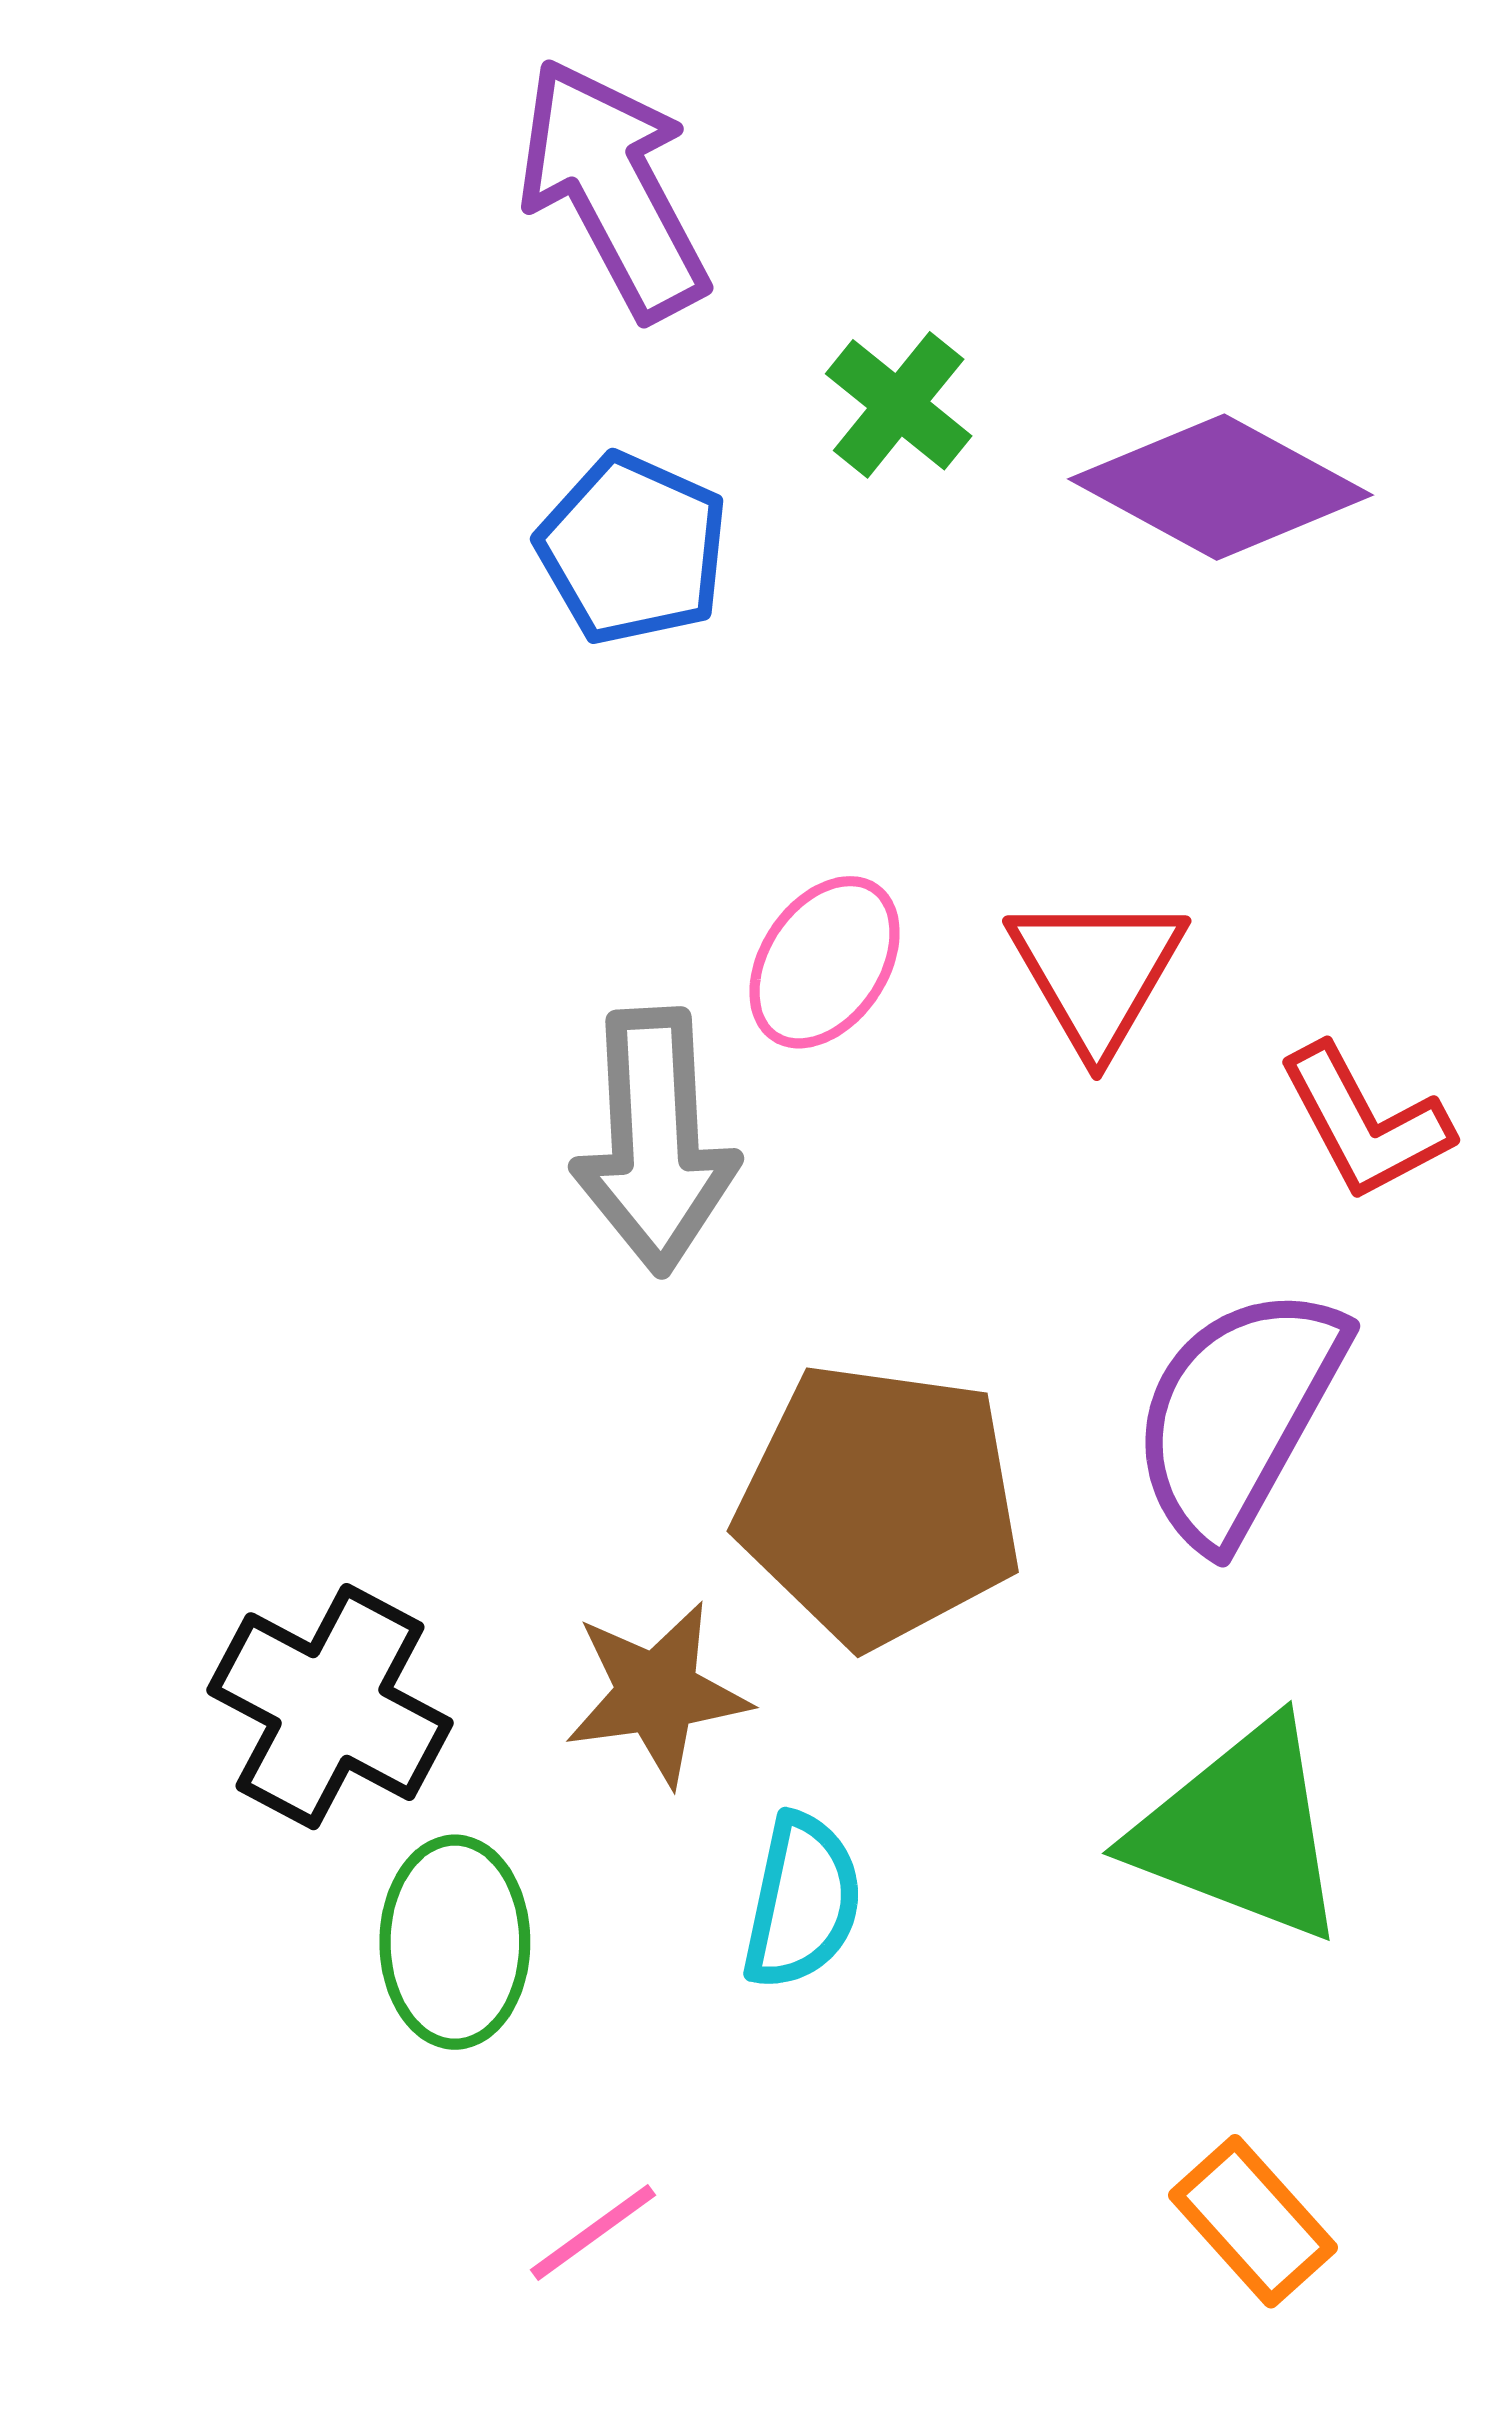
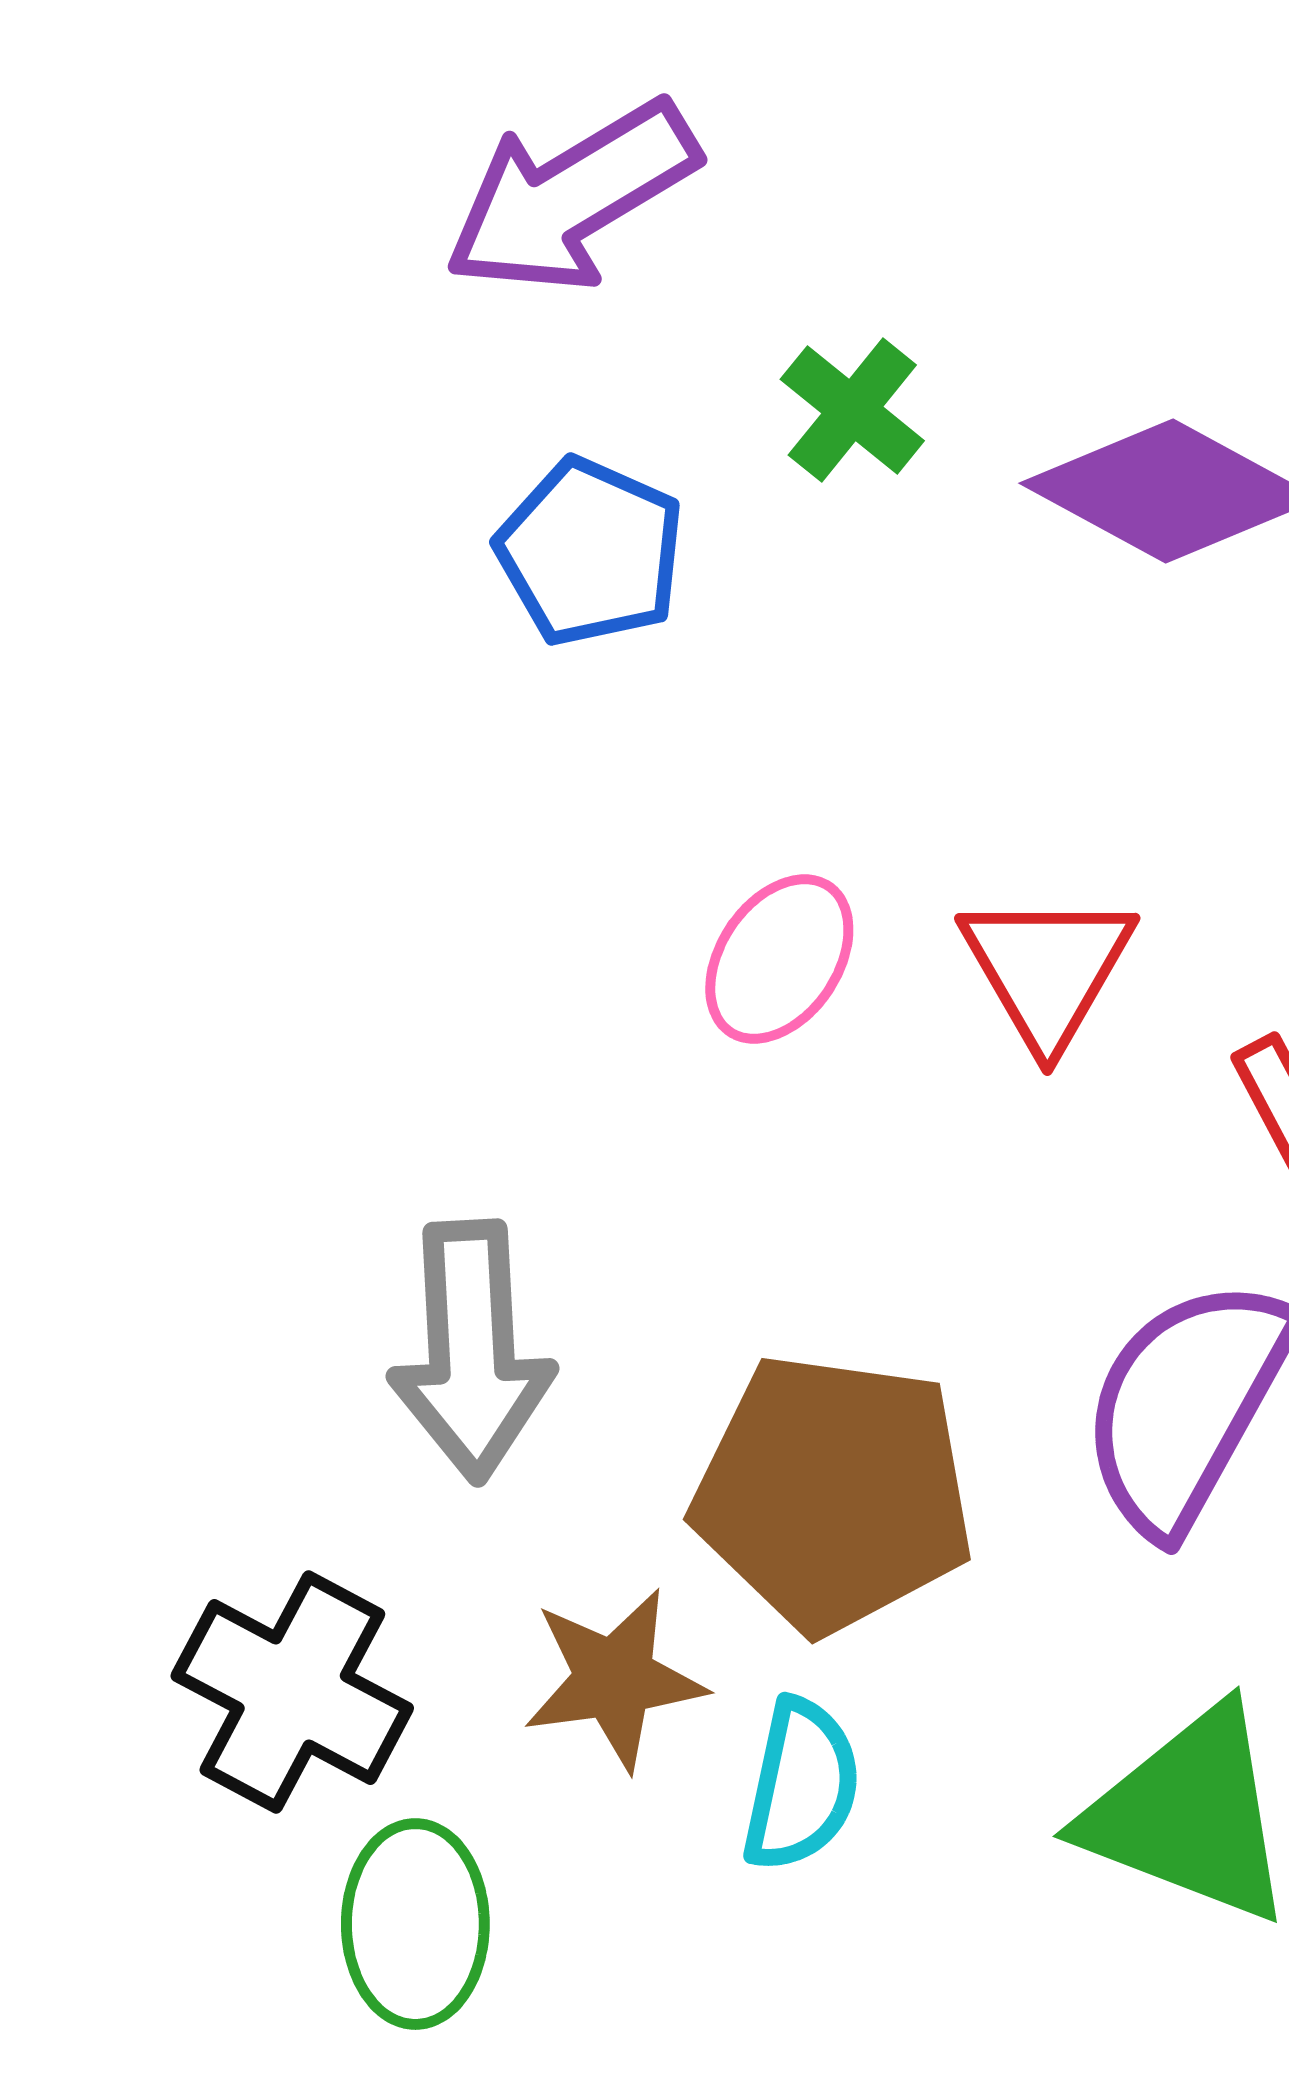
purple arrow: (613, 189) -> (571, 197), turned -93
gray arrow: (655, 1141) -> (471, 1351), moved
cyan semicircle: (802, 1902) -> (801, 1785), moved

